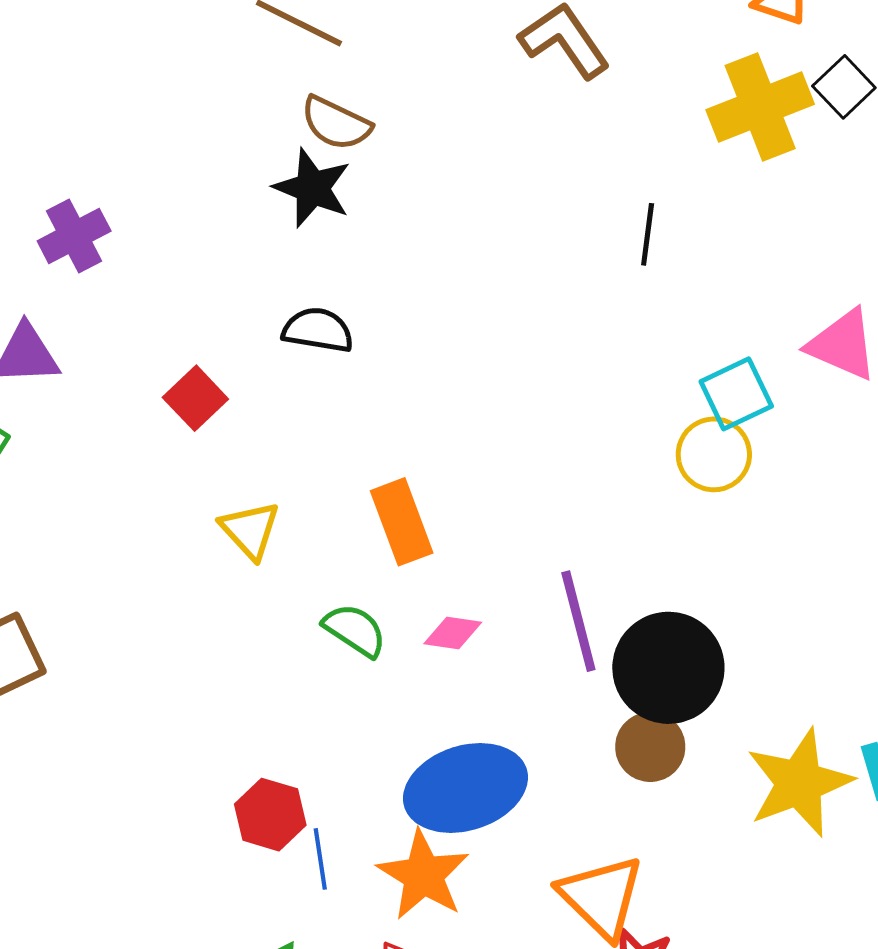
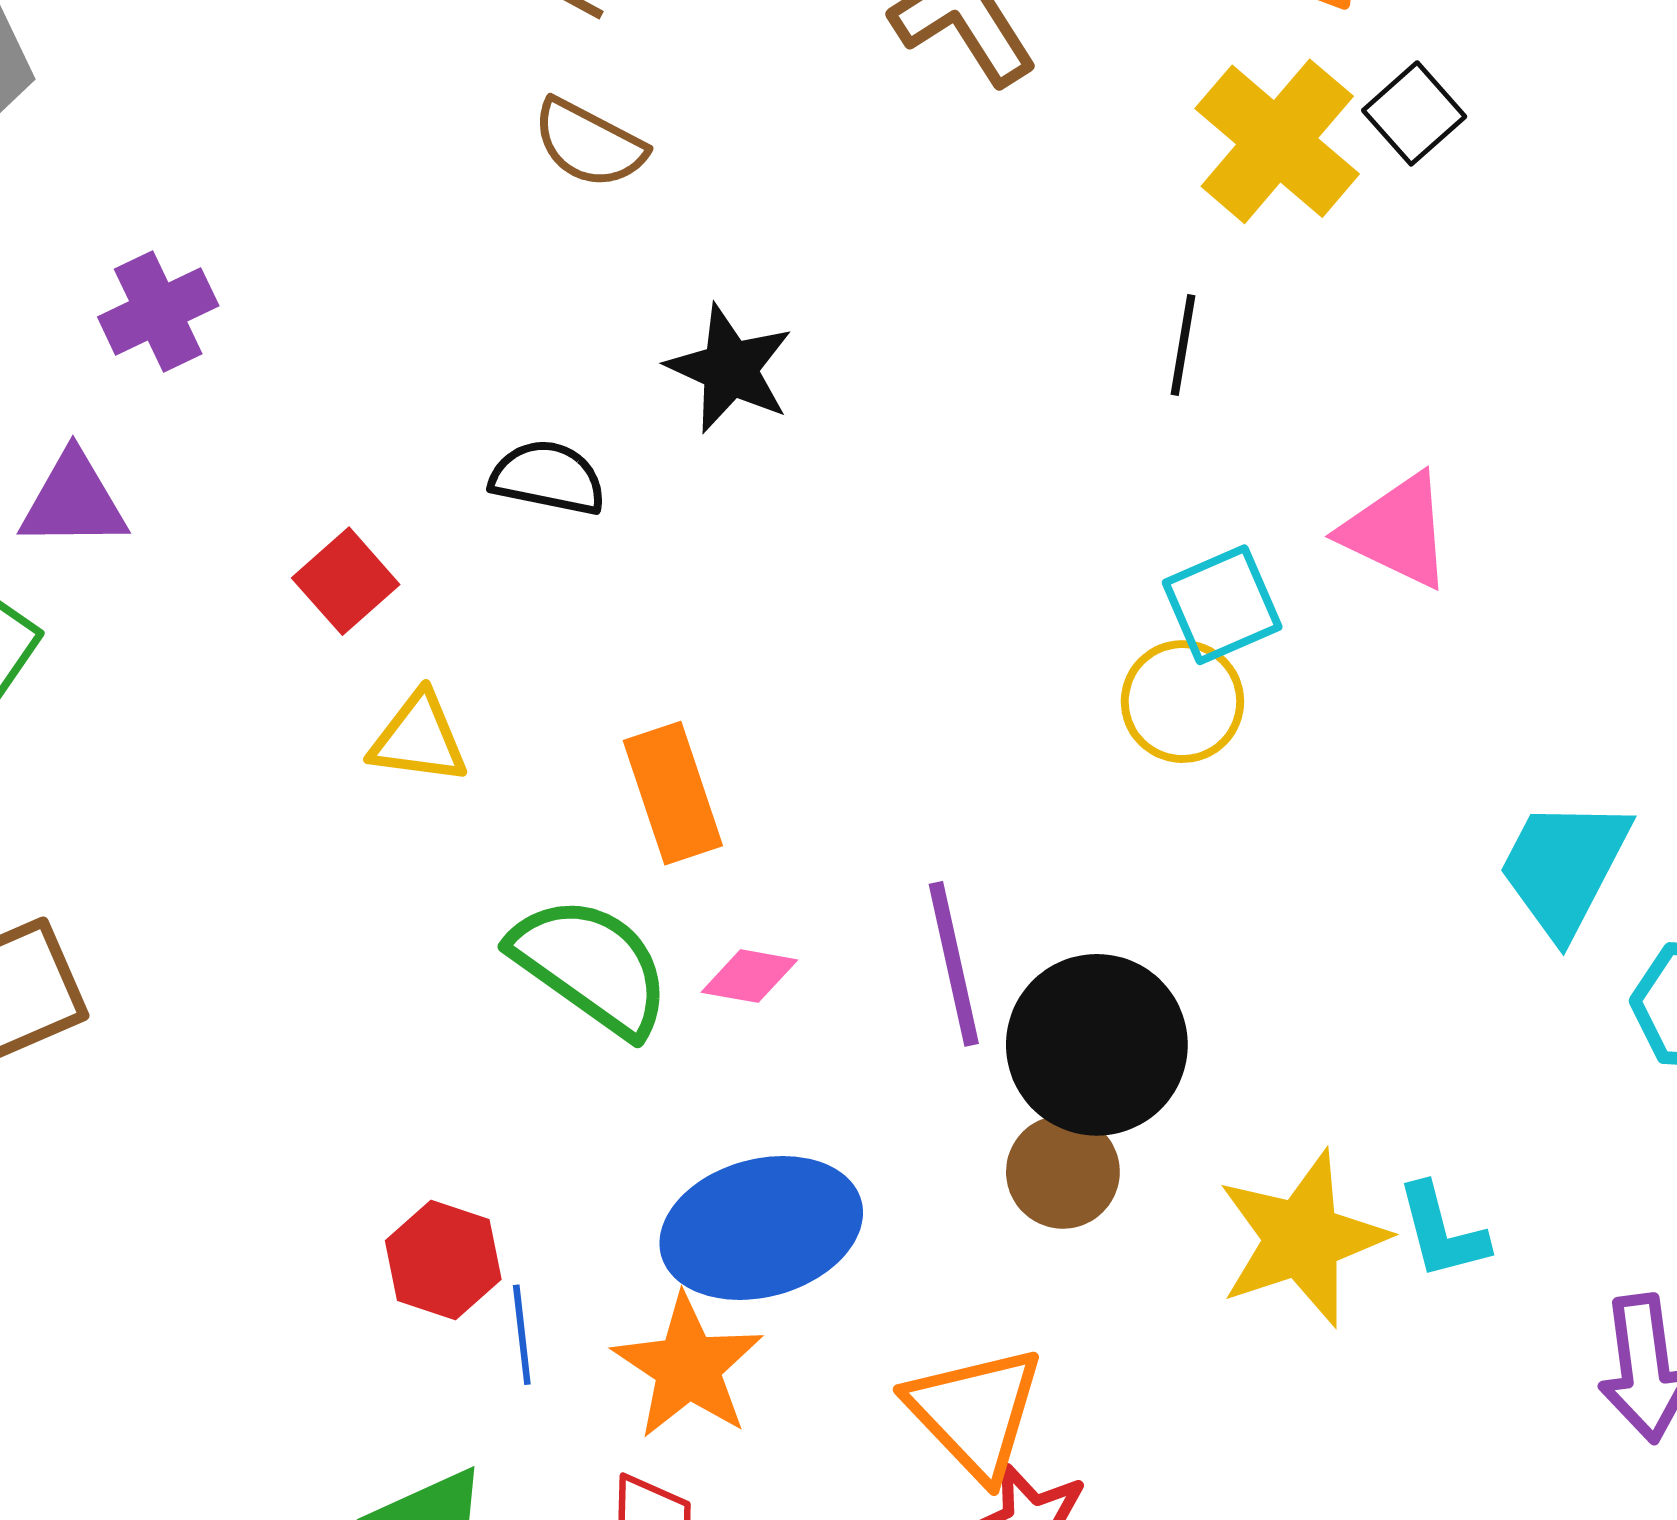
yellow cross: (760, 107) -> (1277, 141), turned -30
black star: (312, 188) -> (730, 369), moved
black line: (648, 234) -> (1183, 345), moved
yellow triangle: (250, 530) -> (419, 738), moved, turned -42
green semicircle: (355, 630) -> (591, 966), size x1.6

